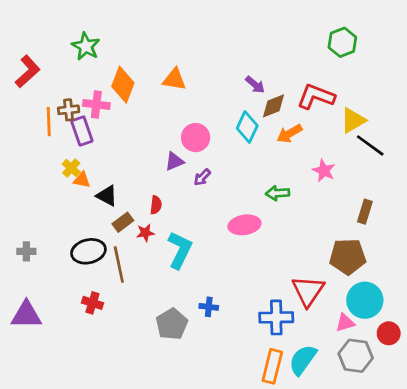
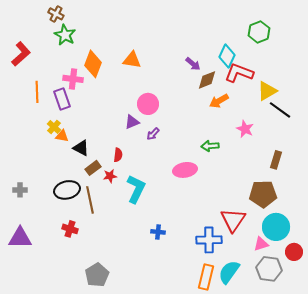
brown cross: (69, 110) -> (56, 14), moved, turned 35
cyan diamond: (247, 127) -> (227, 56), moved
gray pentagon: (172, 324) -> (97, 275), moved

